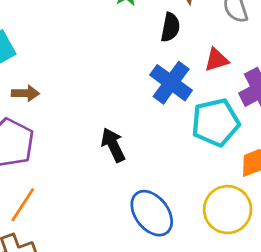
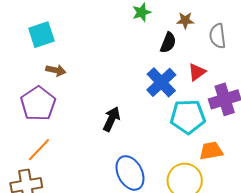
red triangle: (217, 60) -> (197, 72), turned -30
black arrow: (113, 145) -> (112, 119), turned 40

